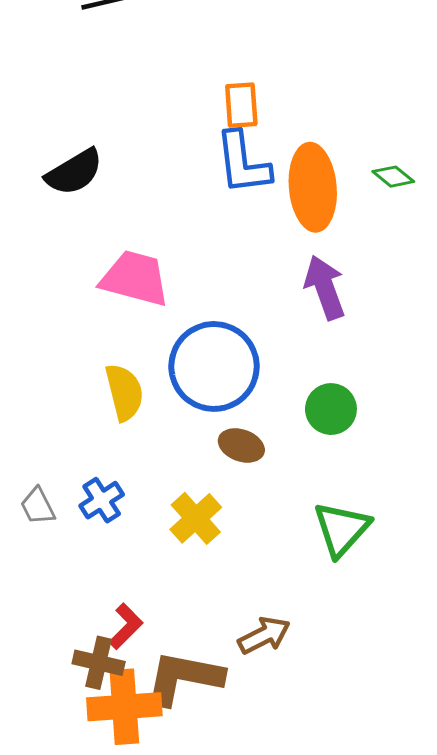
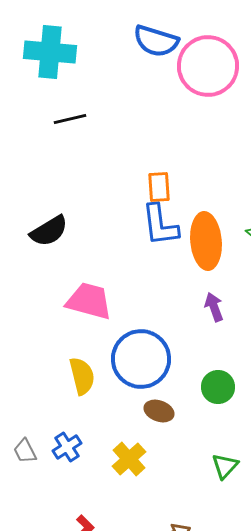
purple arrow: (325, 287) -> (214, 307), size x0.7
green triangle: (342, 529) -> (225, 466), size x0.7

